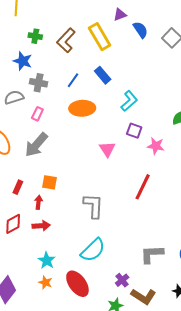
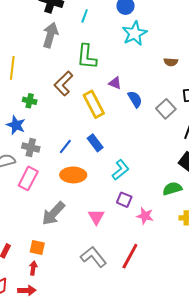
purple triangle: (120, 15) -> (115, 83), turned 40
brown L-shape: (66, 40) -> (63, 84), moved
pink rectangle: (37, 114) -> (28, 178), size x1.6
gray arrow: (36, 145) -> (53, 213), moved
red arrow: (38, 202) -> (33, 268), moved
gray L-shape: (93, 206) -> (93, 257), moved, turned -44

